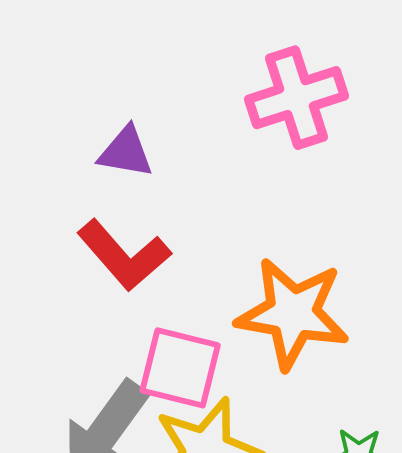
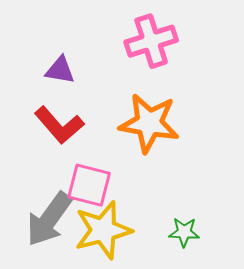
orange star: (293, 313) -> (149, 123), moved

